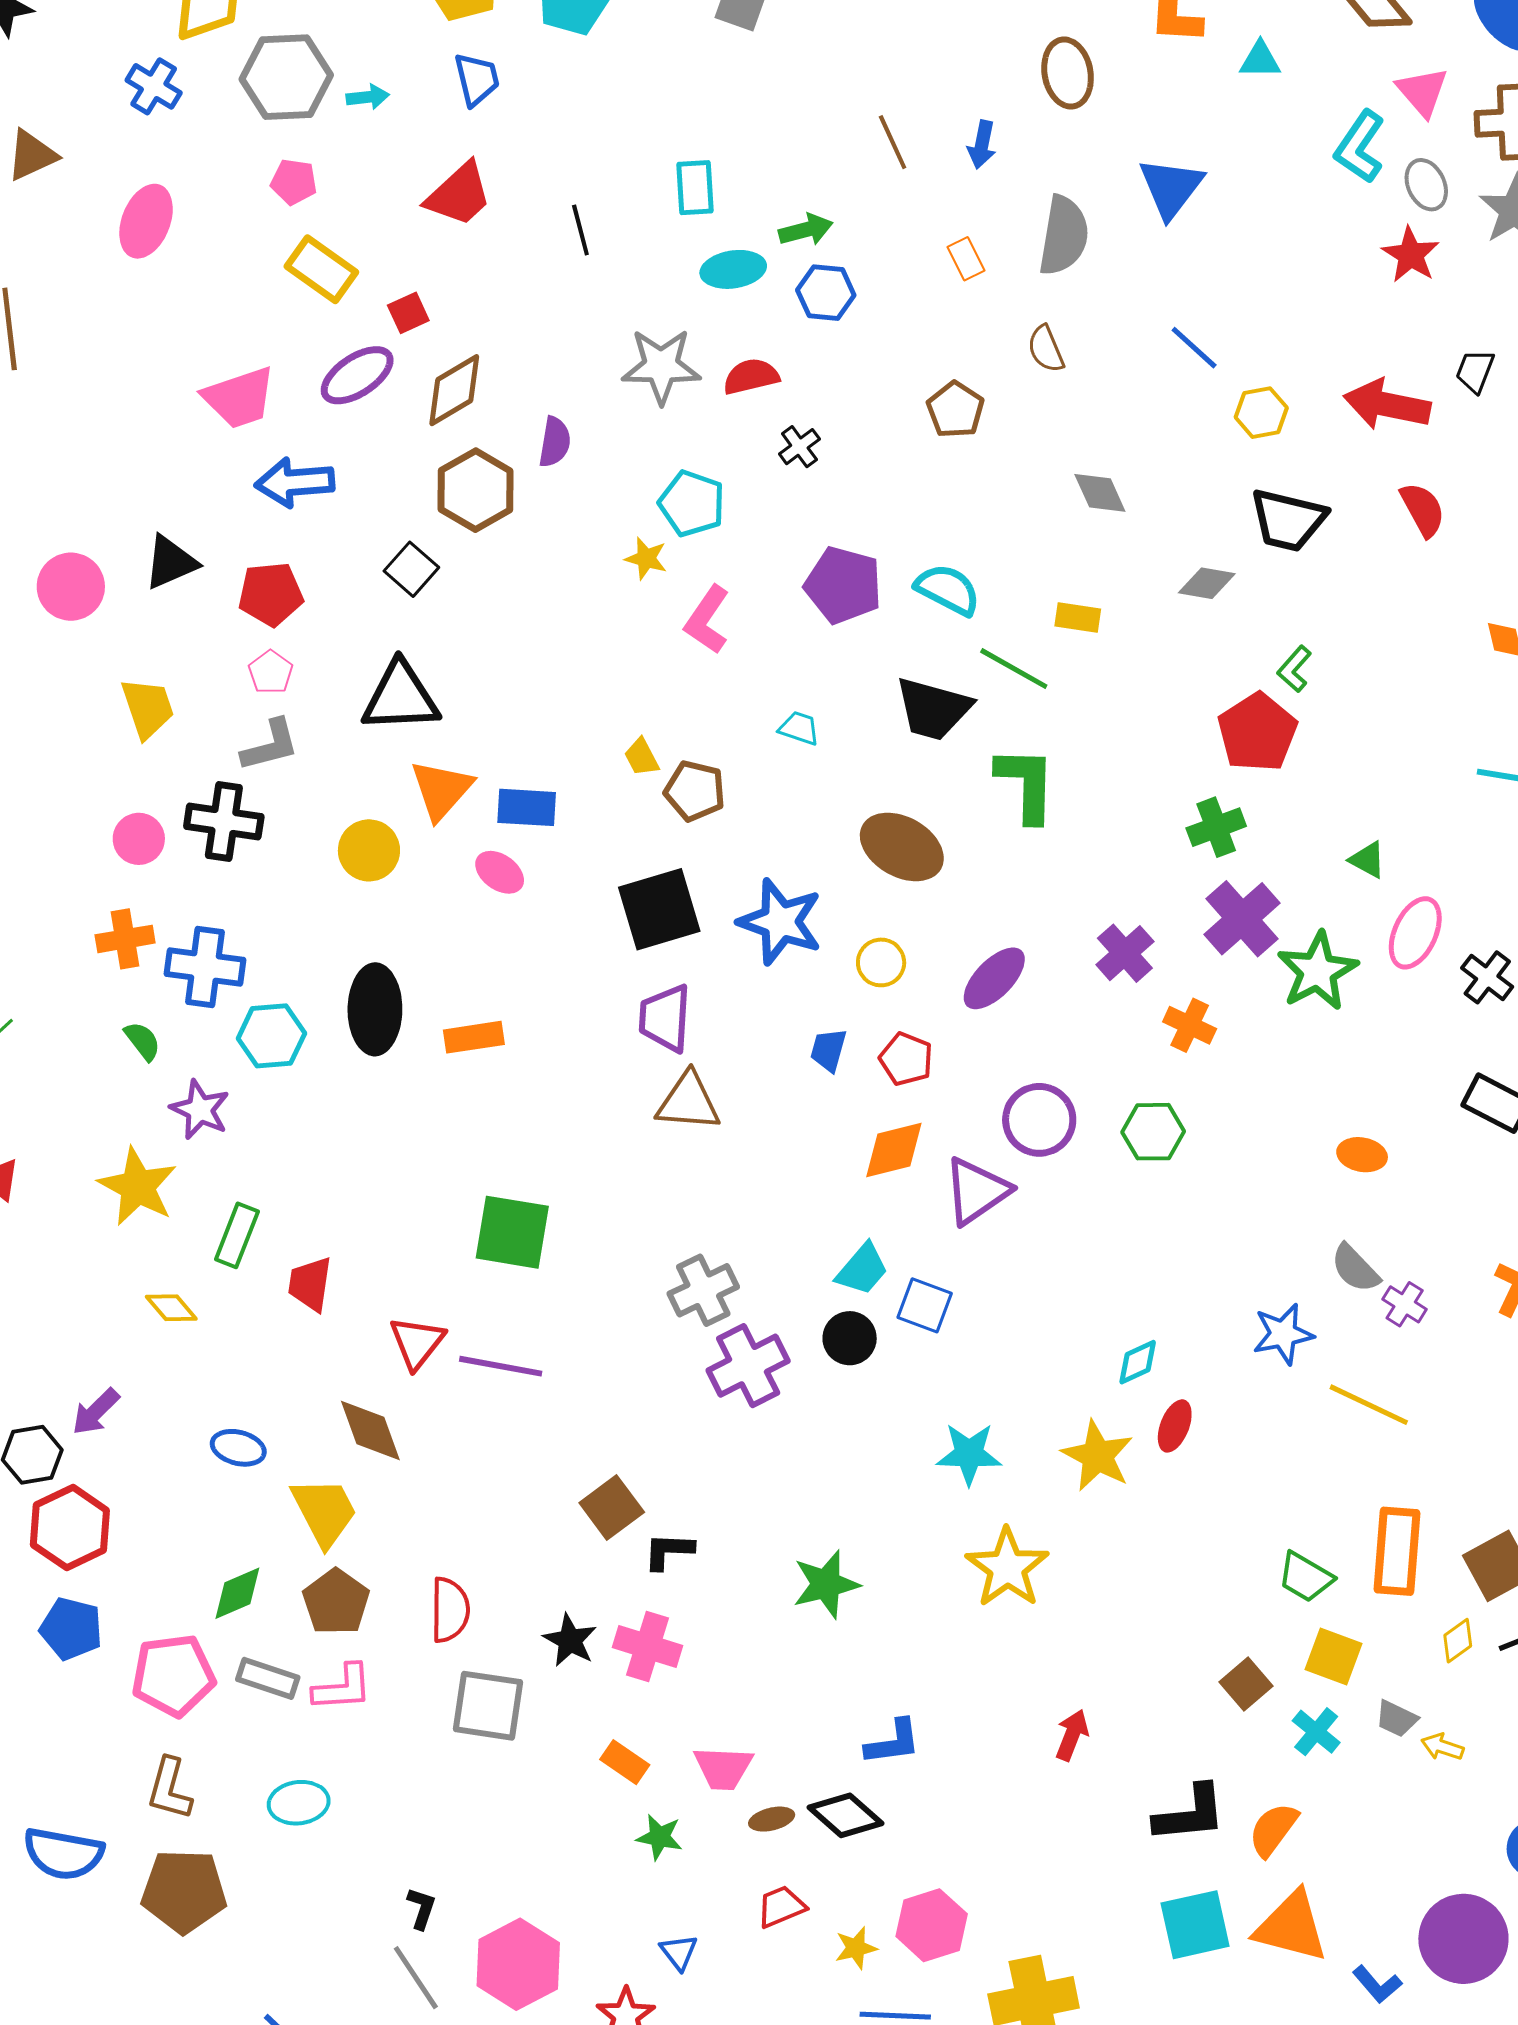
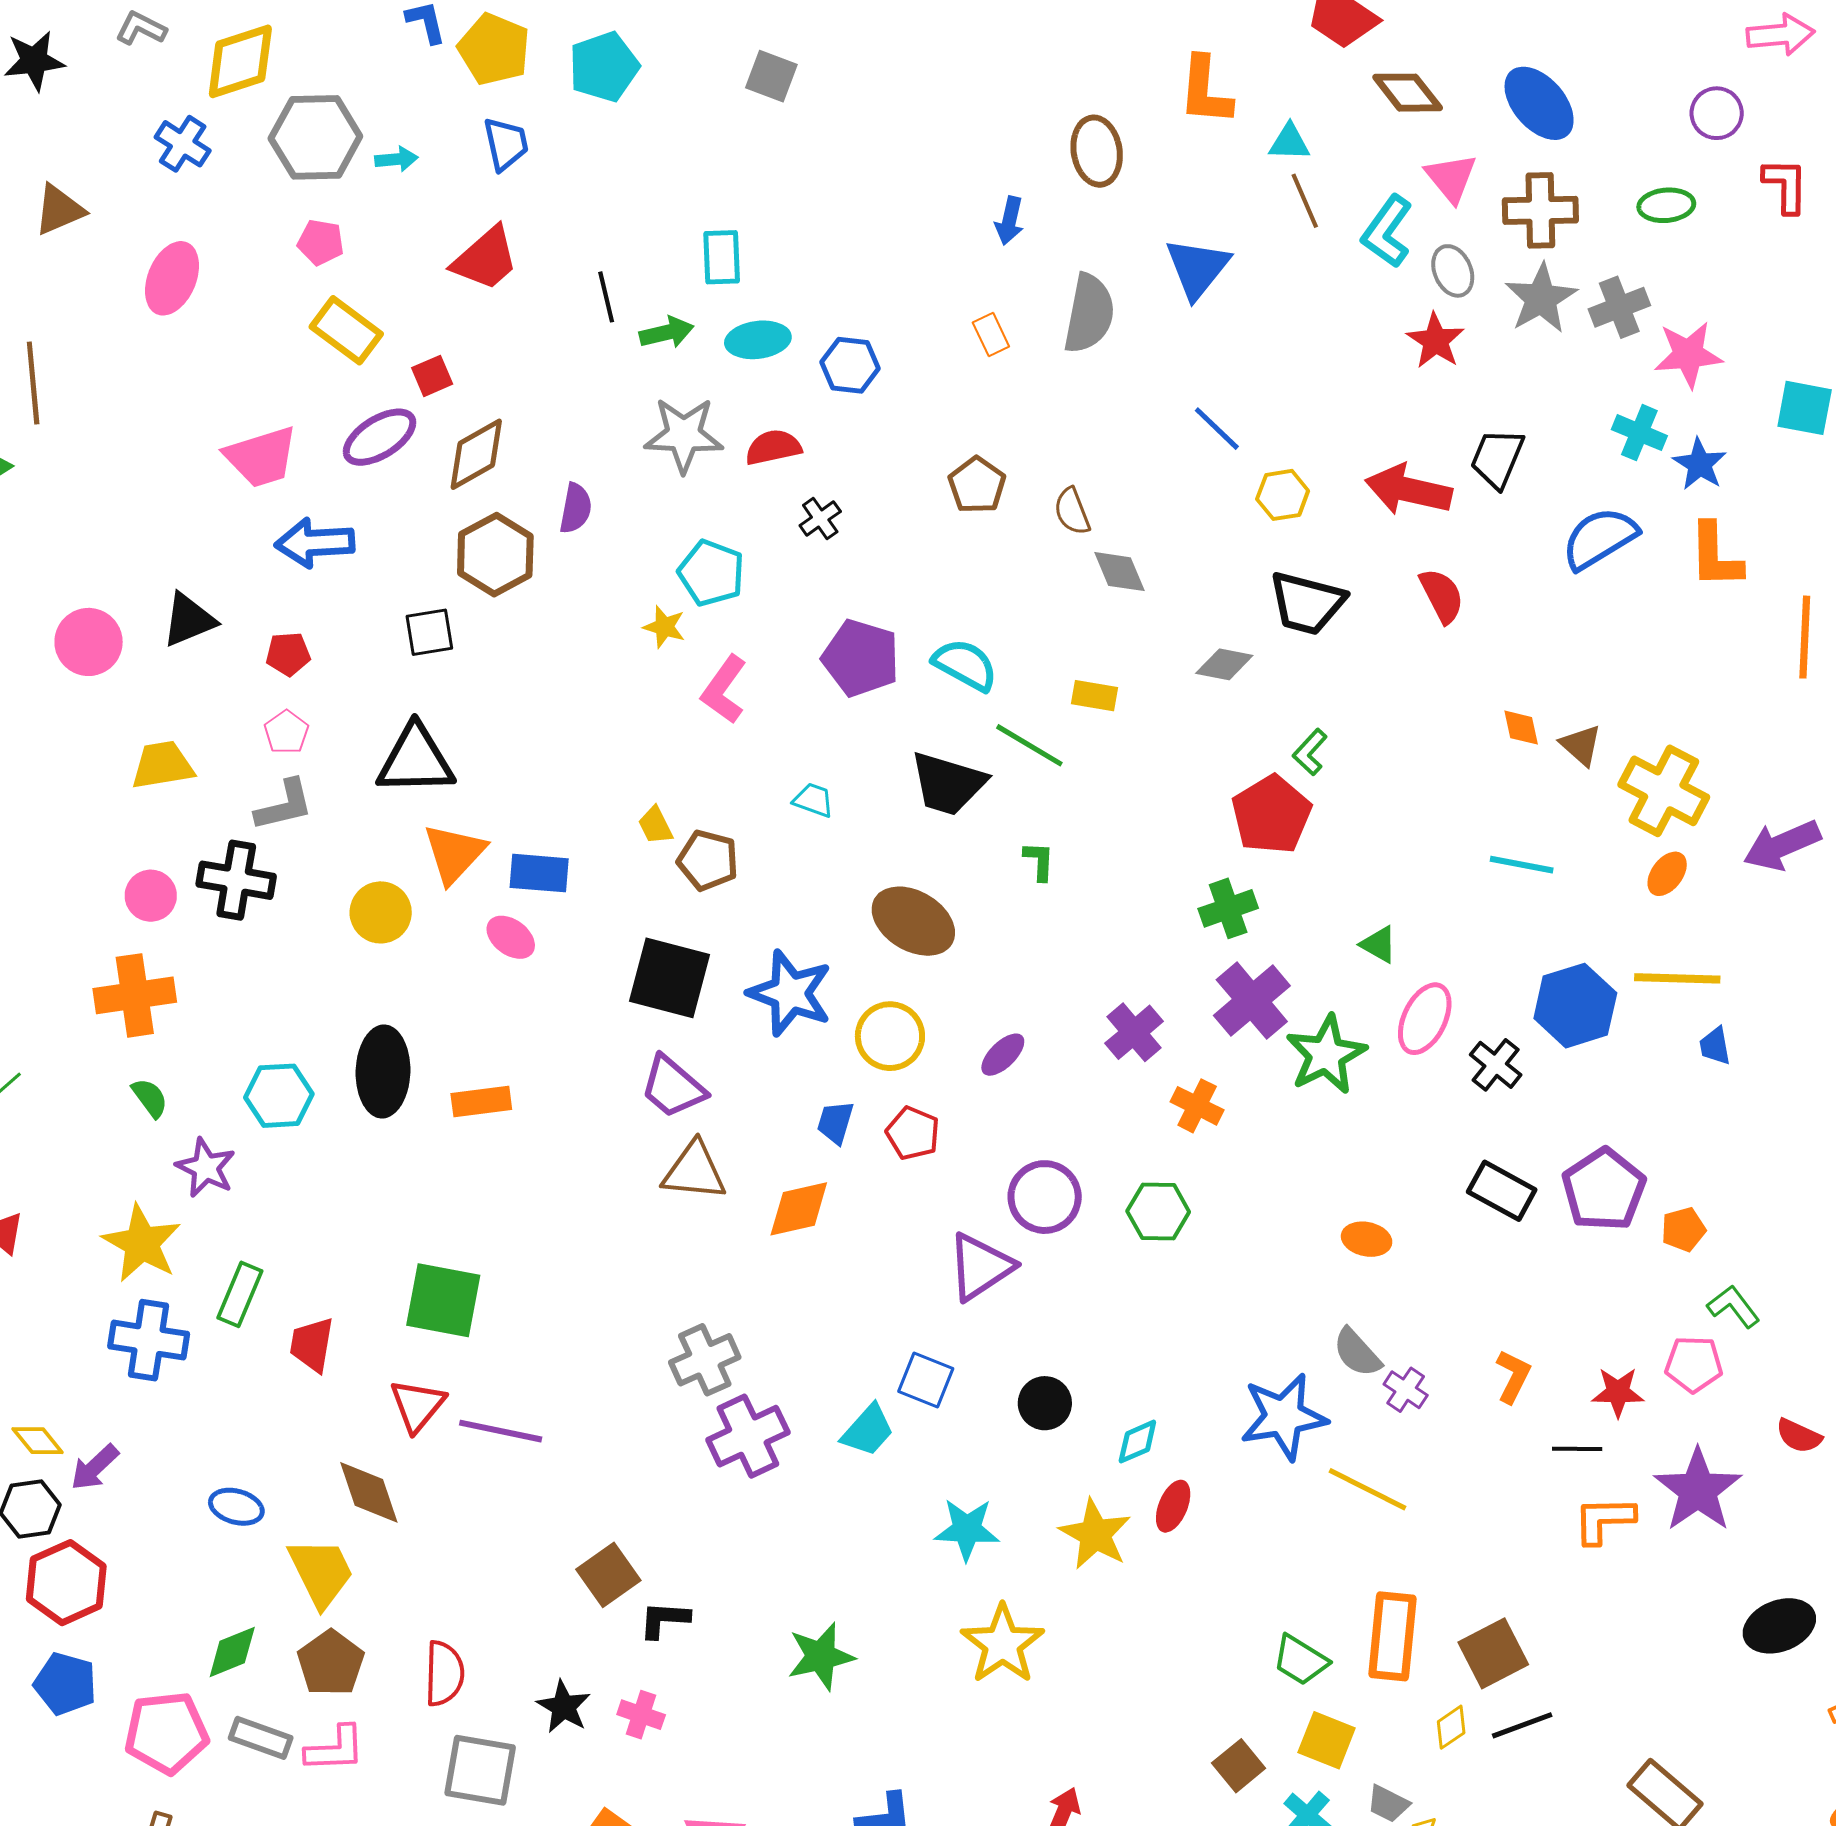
brown line: (893, 142) -> (1305, 201), moved
green arrow: (806, 230) -> (667, 333), moved
brown semicircle: (1046, 349) -> (1072, 511), moved
black trapezoid: (1475, 371) -> (1497, 458), size x1.4
black square: (411, 569) -> (429, 632), turned 38
red pentagon: (271, 594) -> (288, 654), size x0.7
yellow trapezoid: (148, 708) -> (163, 765), turned -82
green L-shape: (1026, 784) -> (1039, 861), size x0.5
black square: (659, 909) -> (669, 978), turned 30
orange cross: (125, 939) -> (135, 995), size x1.4
yellow circle: (881, 962) -> (890, 1036), size x1.4
blue cross: (205, 967) -> (149, 1340), moved
purple ellipse: (994, 978) -> (1003, 1055), size x0.7
purple trapezoid: (665, 1018) -> (673, 1087), turned -54
orange diamond: (894, 1150) -> (799, 1209), moved
green square: (512, 1232) -> (443, 1300), moved
cyan trapezoid: (862, 1269) -> (868, 1430), moved
yellow diamond: (171, 1308) -> (38, 1441), moved
blue star: (1283, 1334) -> (1284, 1417), size x1.4
black circle: (850, 1338) -> (1045, 1403), moved
pink cross: (648, 1647) -> (641, 1715), size x0.7

